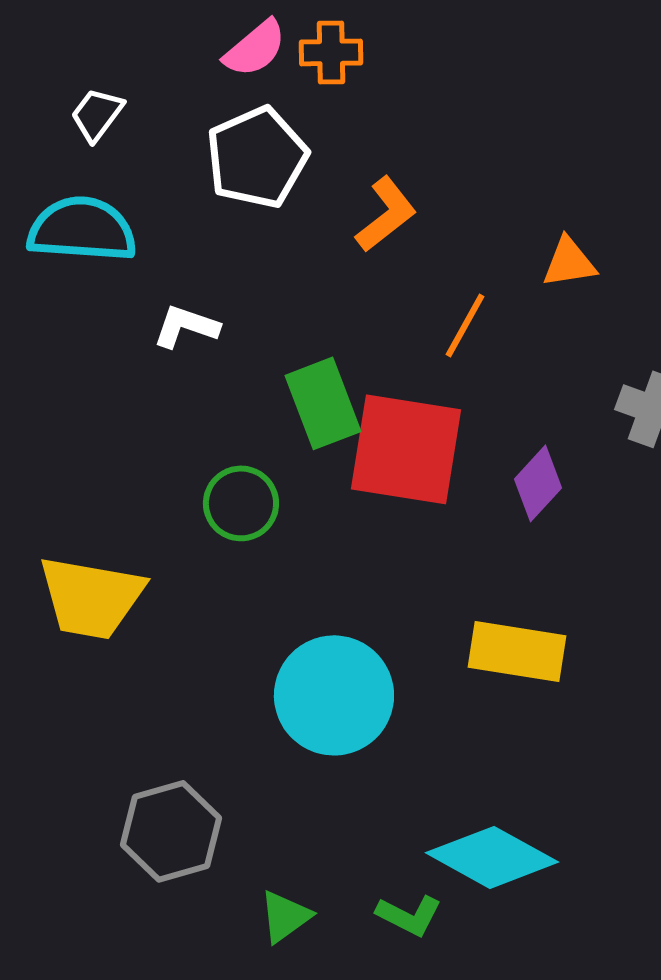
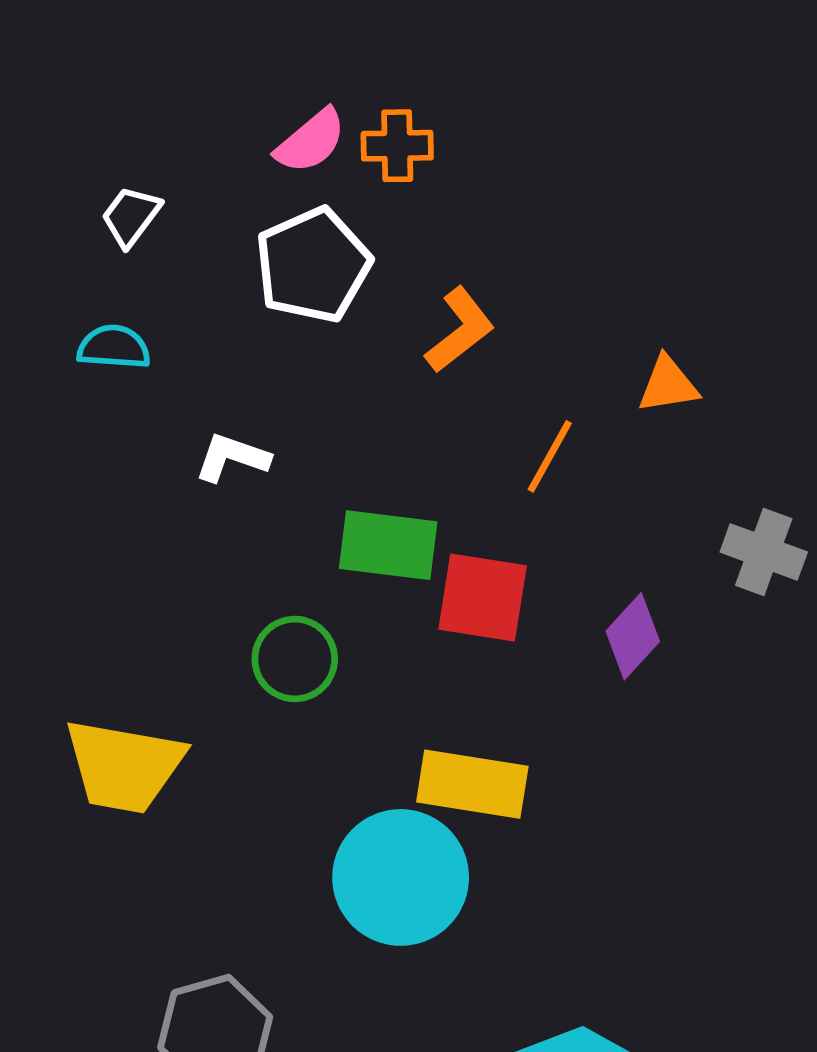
cyan semicircle: (82, 229) -> (114, 347), size x0.6
green rectangle: (323, 403) -> (388, 545), turned -62
red square: (406, 449) -> (483, 598), size x0.7
yellow rectangle: (517, 651) -> (472, 784), moved

